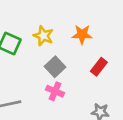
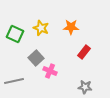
gray square: (55, 67) -> (36, 58), moved

